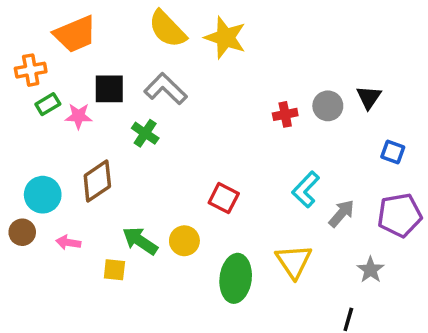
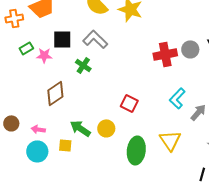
orange cross: (31, 70) -> (14, 18), moved
red cross: (285, 114) -> (165, 54), size x1.6
cyan circle: (43, 195) -> (37, 151), moved

